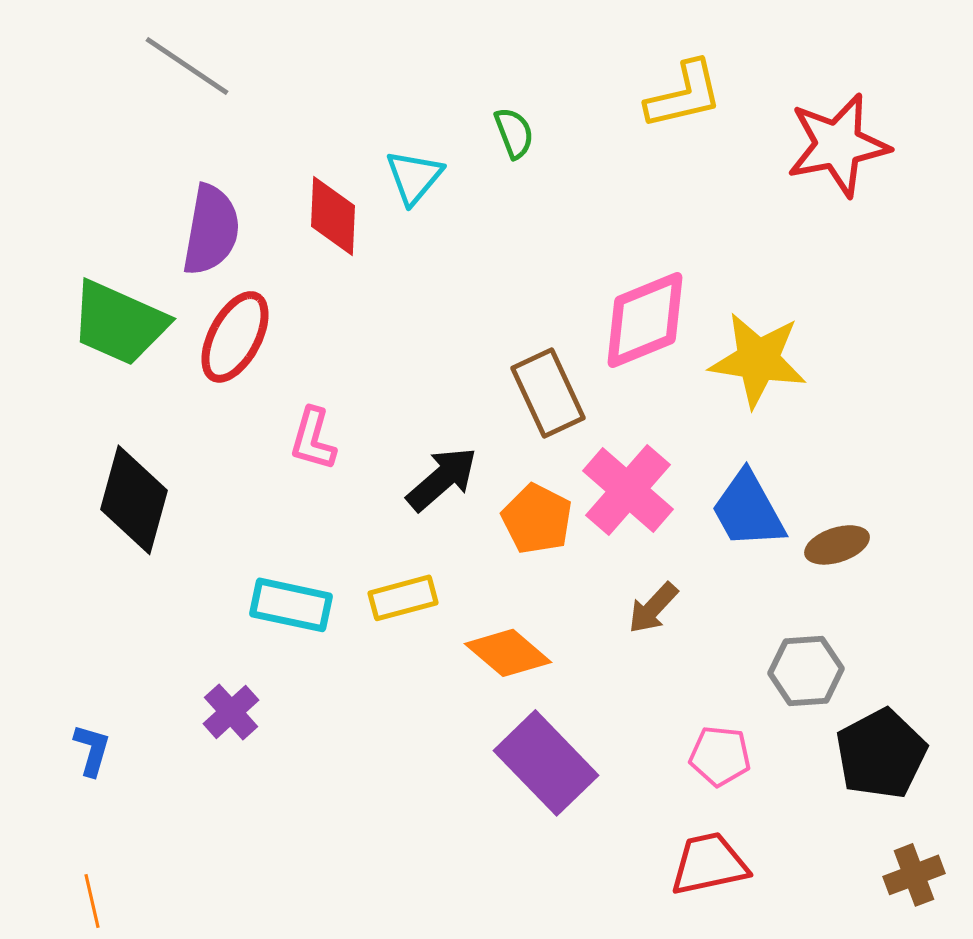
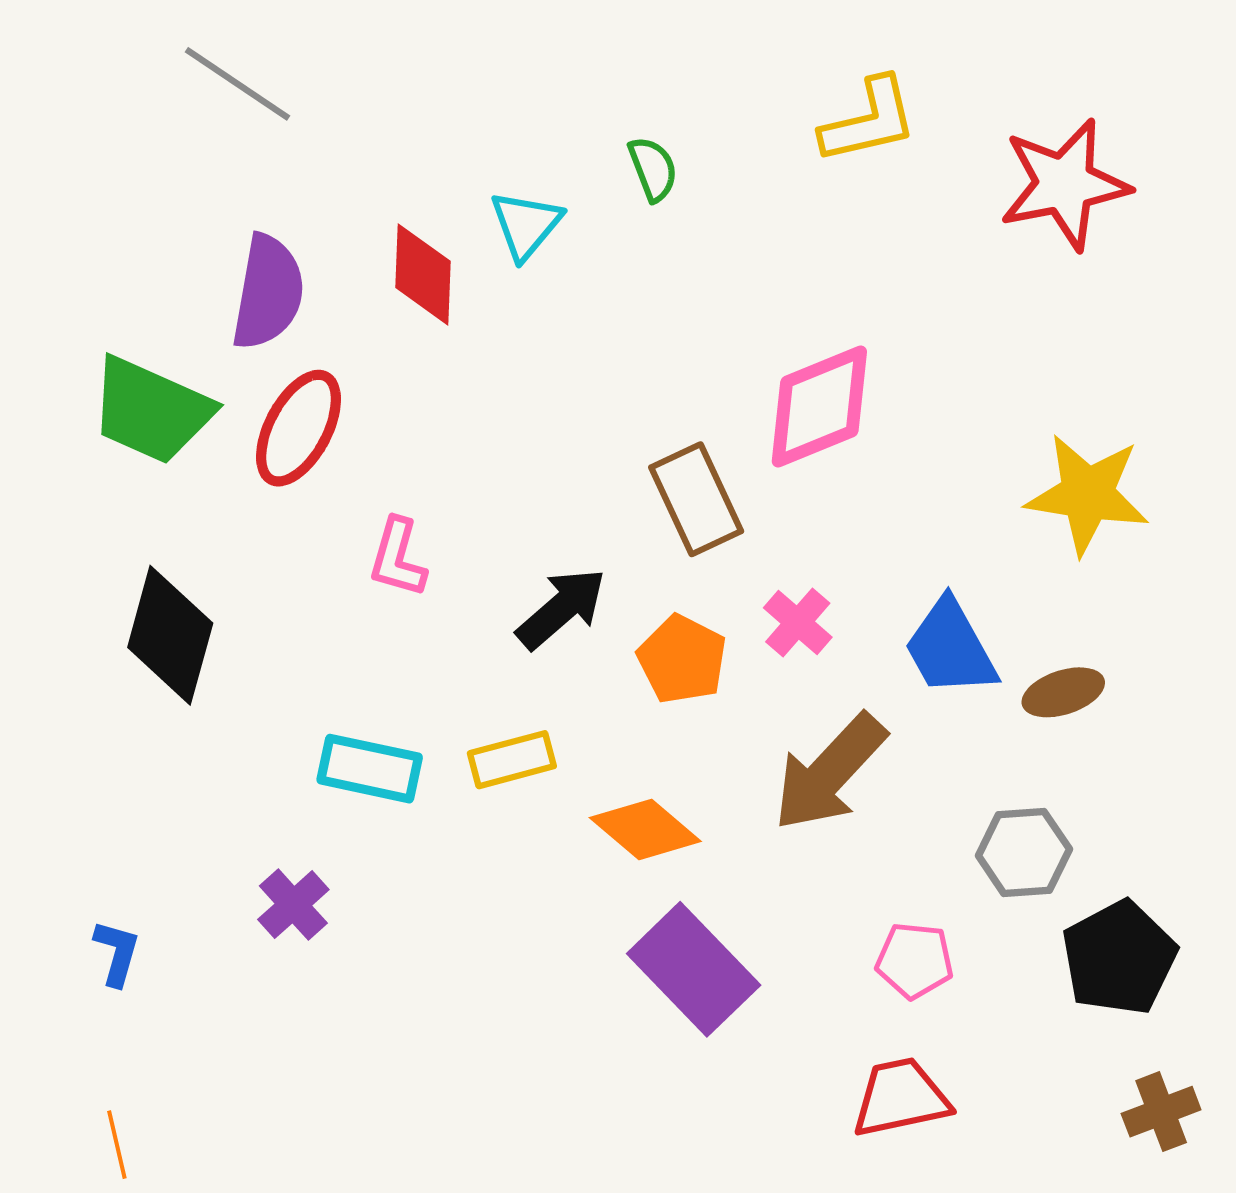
yellow star: (758, 360) -> (1087, 494), moved
pink cross: (628, 490) -> (798, 622), size x0.6
brown arrow: (653, 608) -> (830, 772), size x1.8

